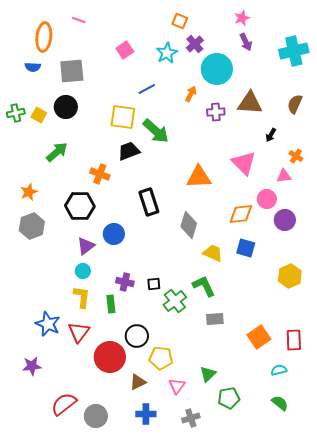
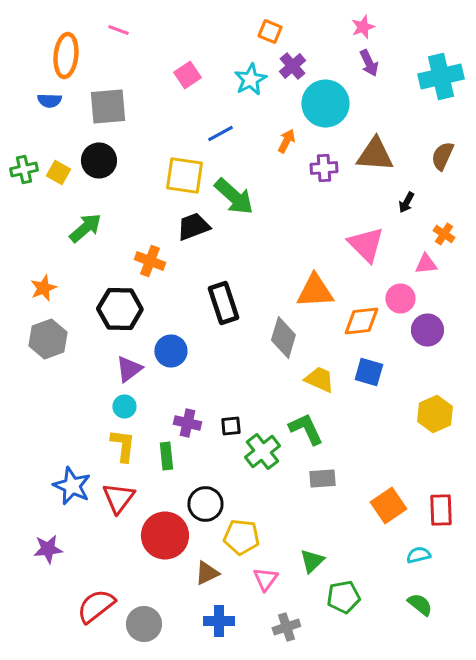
orange triangle: (199, 177) -> (315, 291), moved

